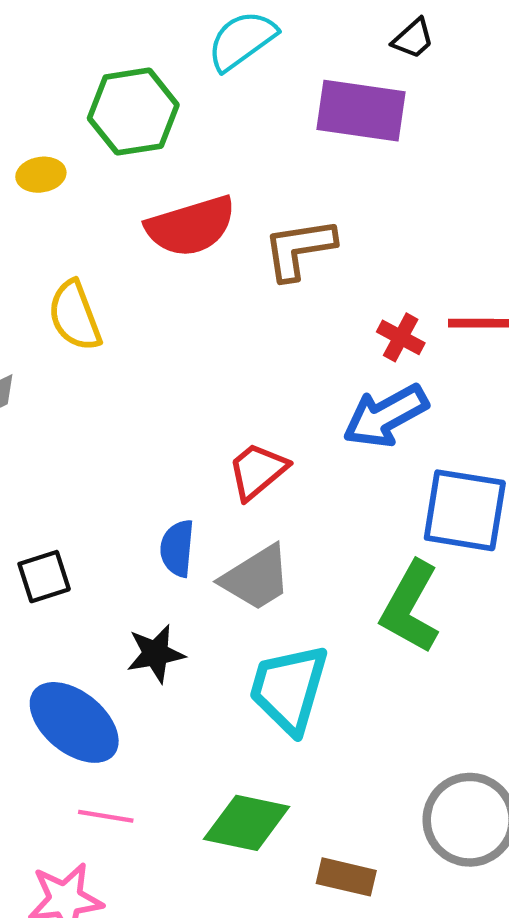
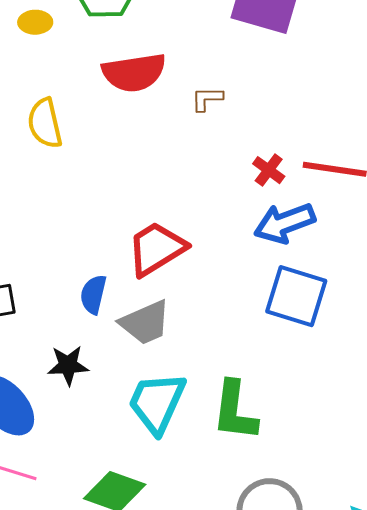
brown L-shape: (299, 249) -> (207, 99), size x0.6
blue arrow: (385, 416) -> (285, 223), moved
red trapezoid: (257, 471) -> (156, 249), size x1.4
green L-shape: (410, 607) -> (235, 411), moved, turned -30

